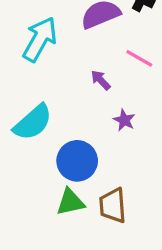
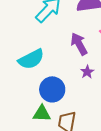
purple arrow: (101, 80) -> (79, 44), size x1.6

